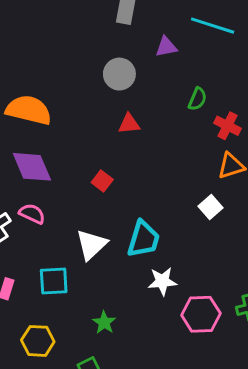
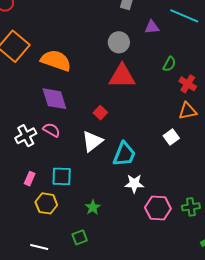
red triangle: (129, 124) -> (122, 76), size x1.8
white triangle: (91, 245) -> (92, 141), moved
yellow hexagon: (38, 341) -> (46, 203), moved

